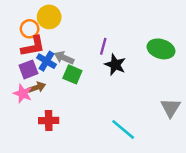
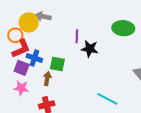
gray arrow: (64, 58) -> (43, 17), moved
purple square: (28, 69) -> (22, 68), turned -35
brown arrow: (37, 87) -> (47, 79), moved, turned -48

